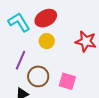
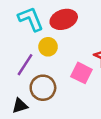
yellow circle: (47, 41) -> (48, 47), moved
pink square: (67, 81) -> (81, 73), moved

